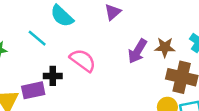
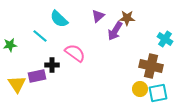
brown star: (165, 47) -> (127, 18), moved
purple arrow: (137, 51) -> (115, 31), moved

